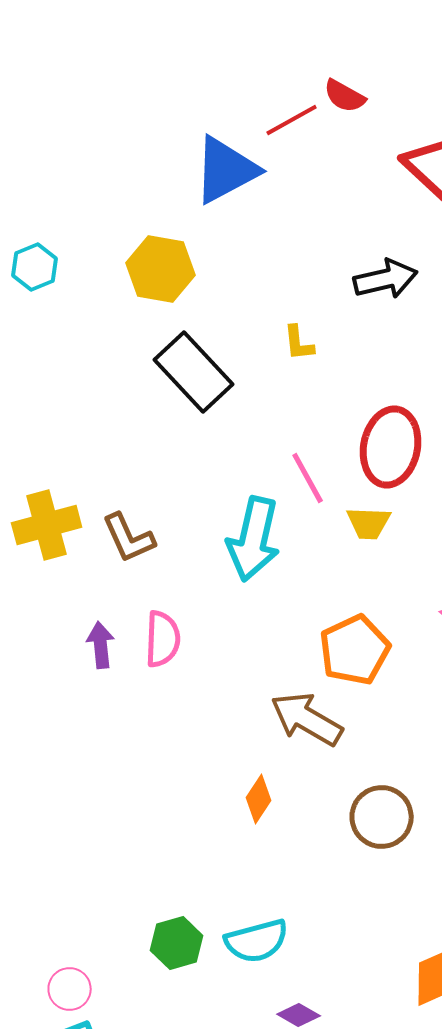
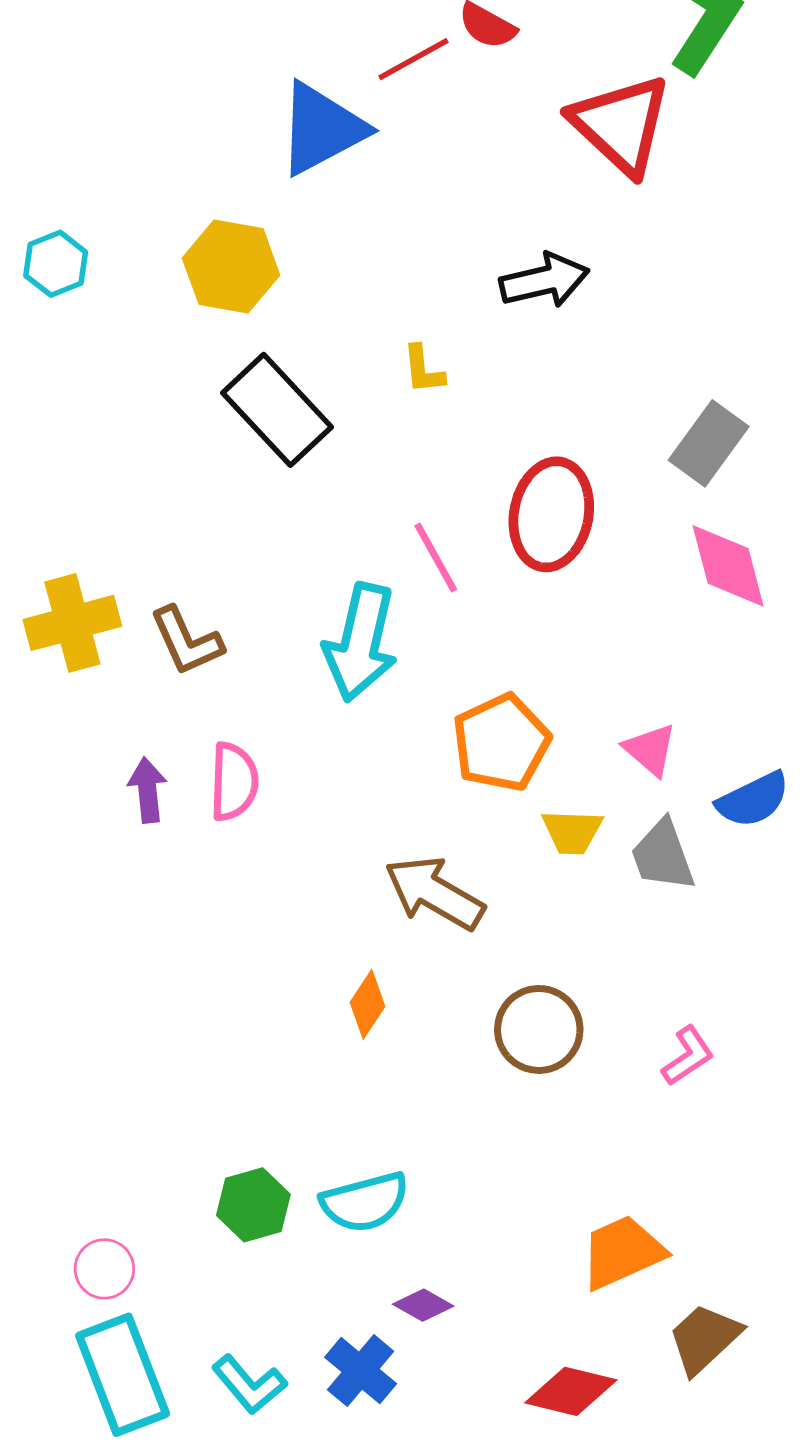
yellow trapezoid: (369, 523) -> (572, 832), moved
orange pentagon: (355, 650) -> (501, 743), moved

